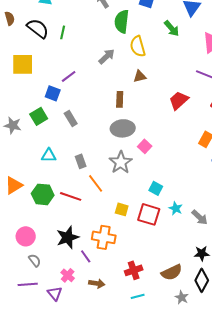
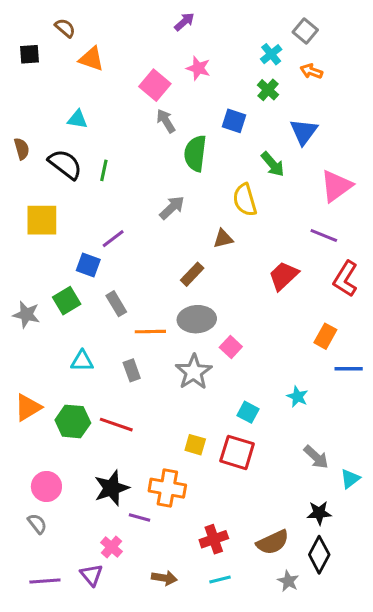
yellow semicircle: (138, 46) -> (245, 200), moved
brown rectangle: (120, 99) -> (192, 274), turned 42
orange line: (96, 183) -> (150, 332), moved, turned -54
cyan star: (176, 208) -> (297, 397), moved
purple line: (86, 256) -> (139, 517), turned -40
gray semicircle: (35, 260) -> (37, 524), moved
brown arrow: (97, 283) -> (164, 578), moved
purple line: (28, 284) -> (45, 581), moved

